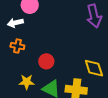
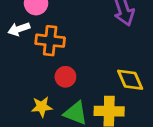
orange cross: (17, 46) -> (50, 41), moved, size x1.5

